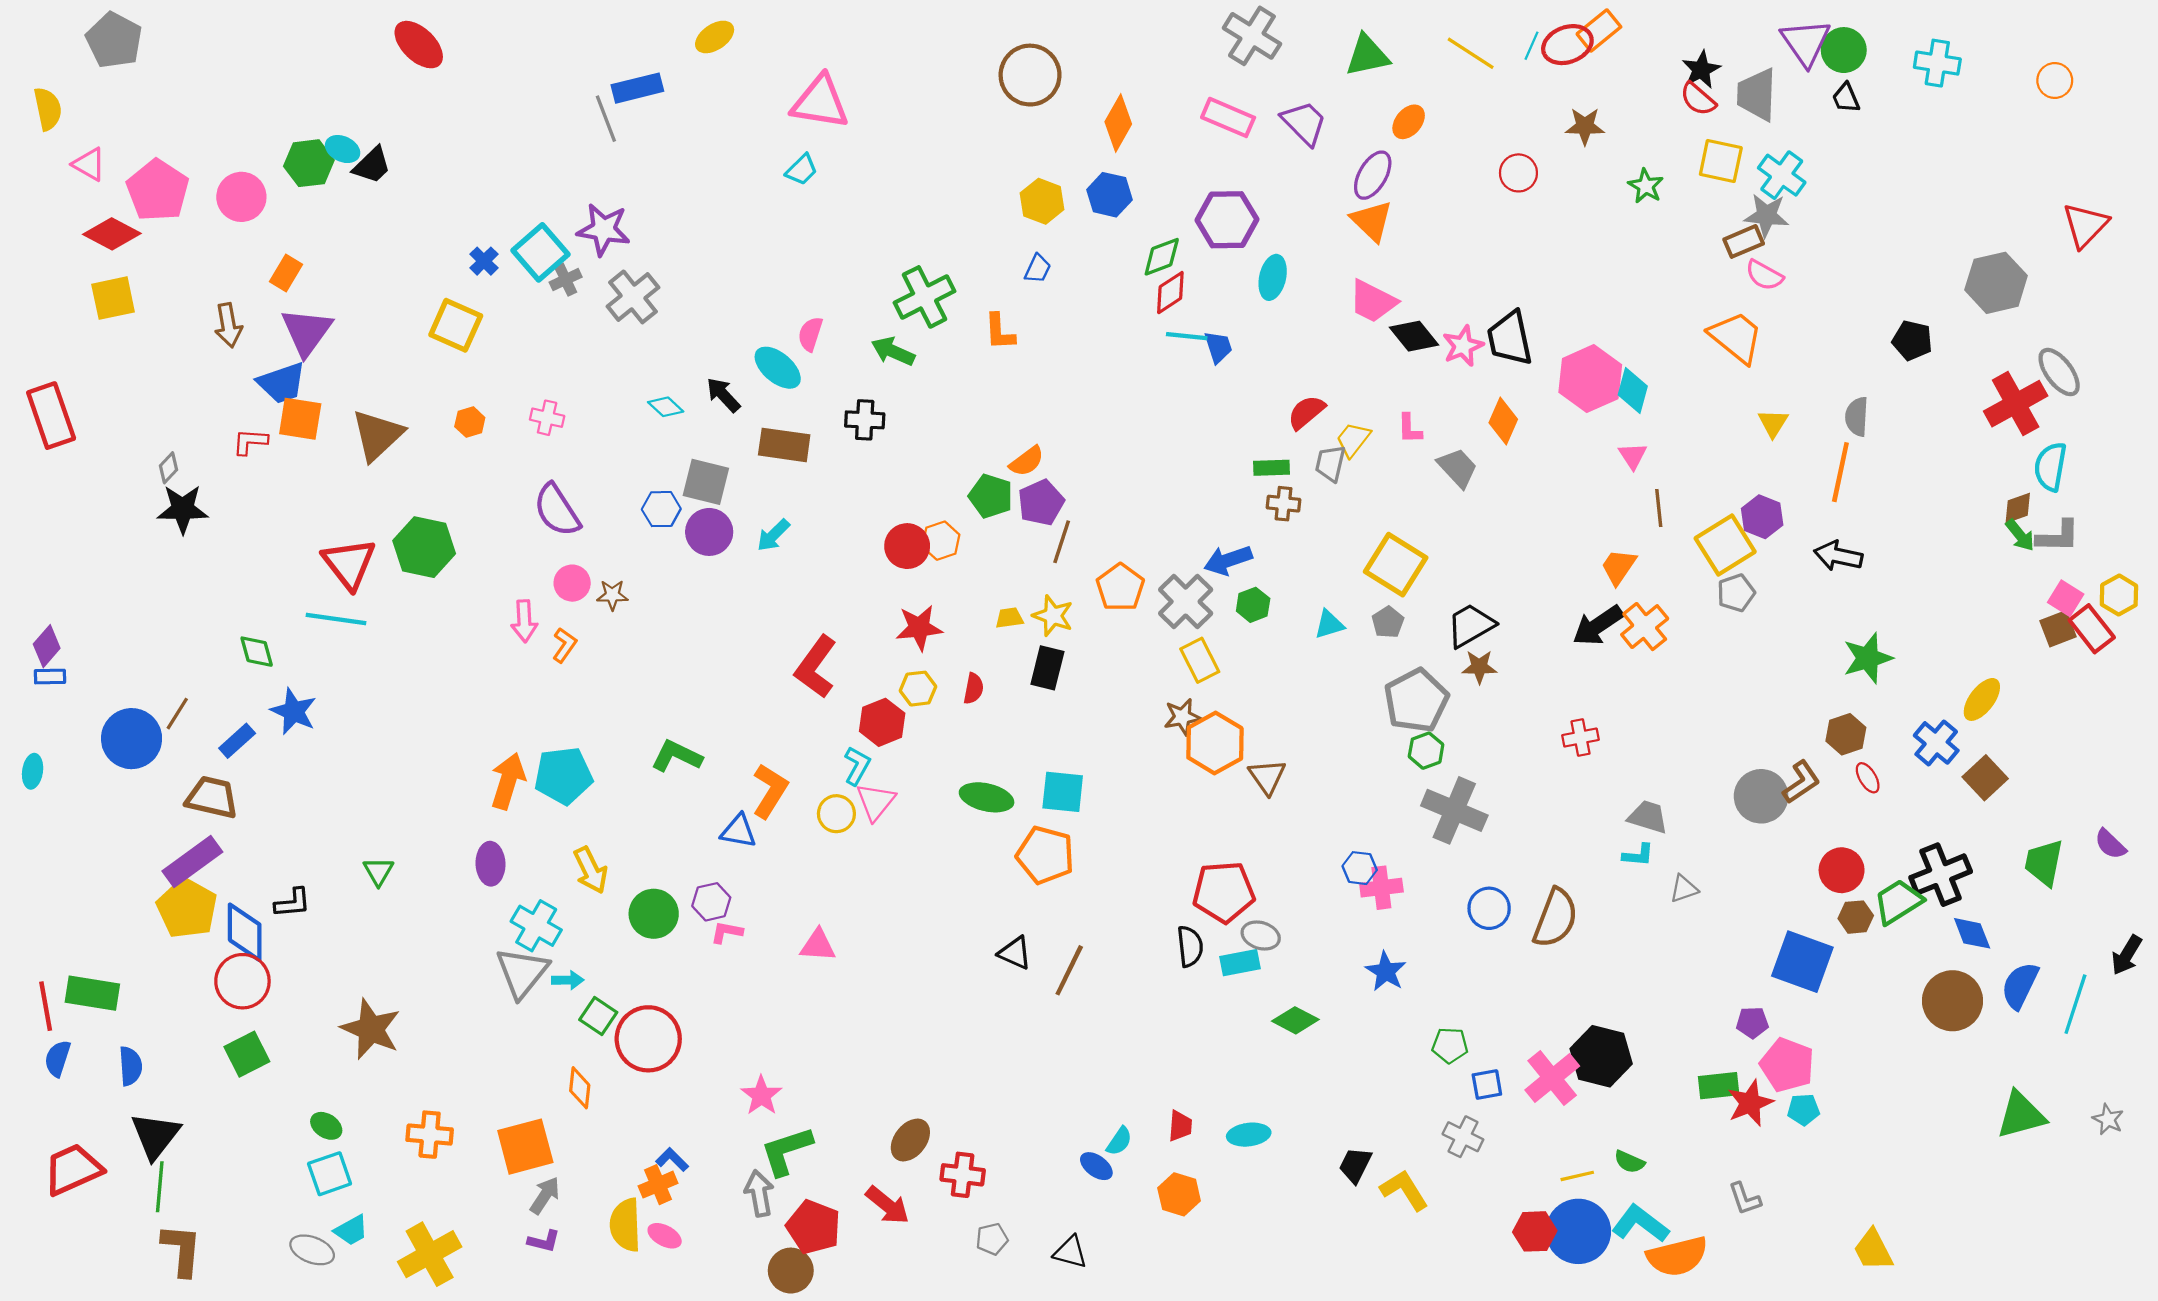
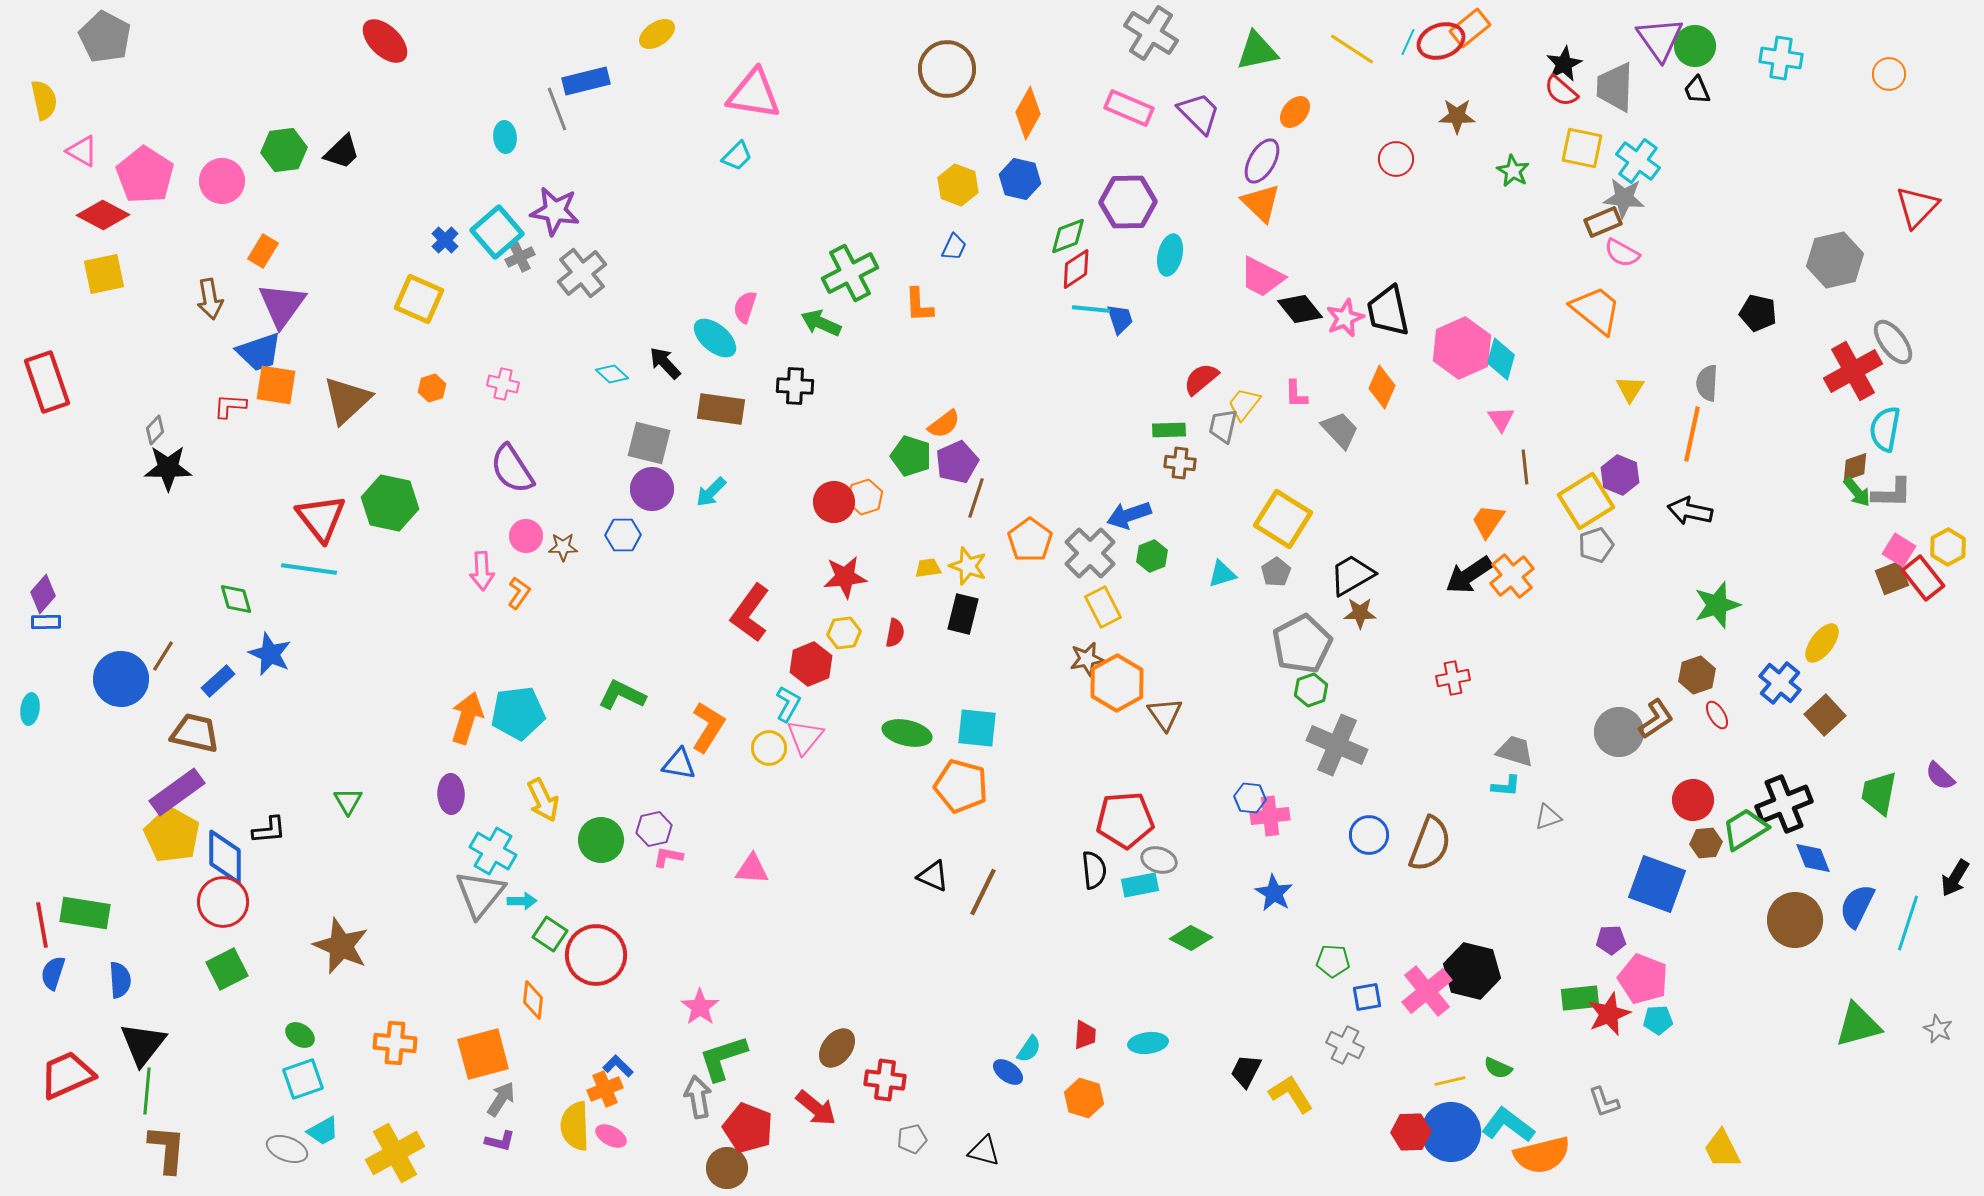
cyan ellipse: (343, 149) -> (505, 137), moved, turned 60
blue hexagon: (661, 509) -> (623, 535), moved

